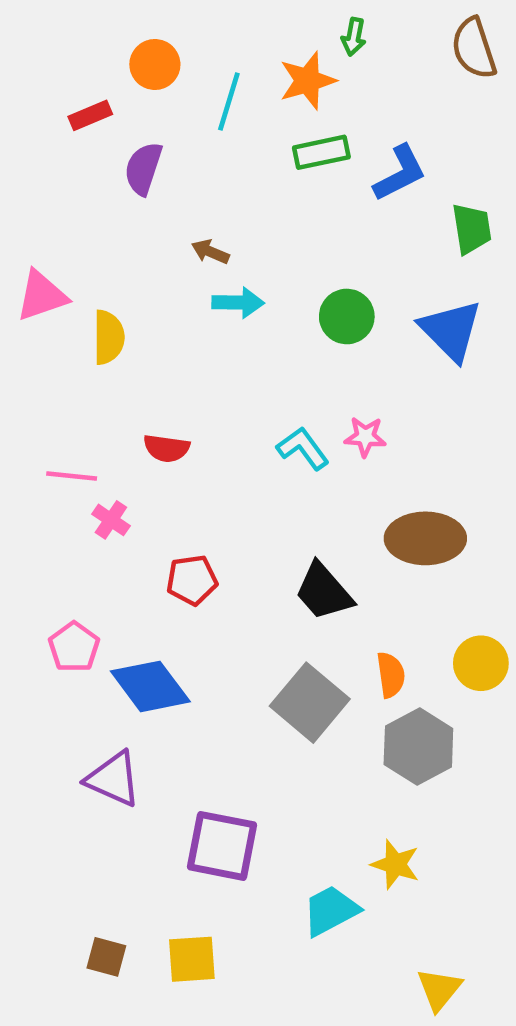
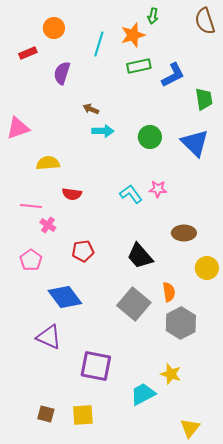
orange circle: (155, 64) -> (54, 28), moved
red rectangle: (90, 115) -> (28, 53), moved
yellow semicircle: (109, 337) -> (48, 163), moved, turned -95
brown ellipse: (425, 538) -> (184, 233), size x0.7
pink pentagon: (74, 647) -> (31, 260), moved
yellow circle: (481, 663) -> (207, 268), moved

